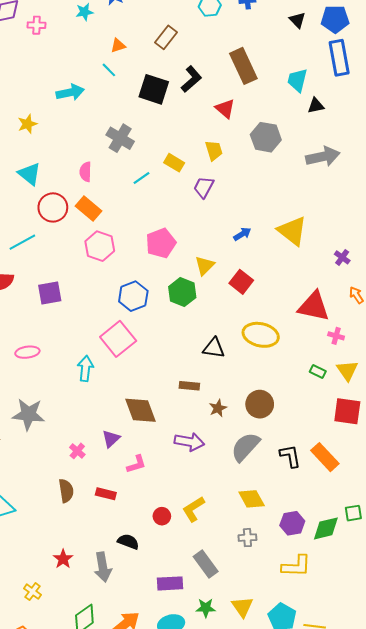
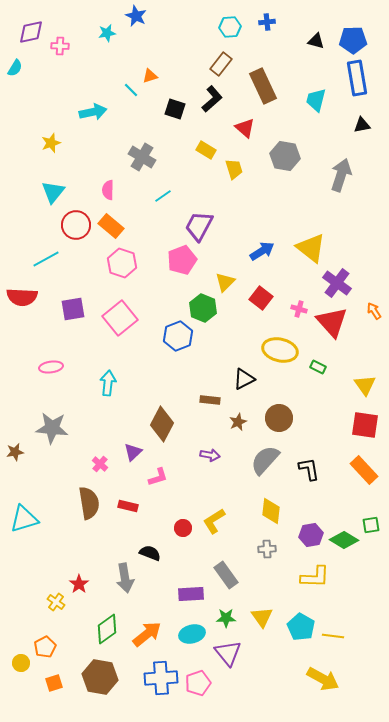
black triangle: (297, 20) -> (316, 41), turned -30
brown rectangle: (166, 37) -> (221, 64), moved
orange triangle: (118, 46) -> (150, 76), moved
black square: (154, 89) -> (175, 109), size x0.7
black triangle: (316, 106) -> (362, 125), moved
gray arrow: (323, 157) -> (341, 175), turned -60
yellow rectangle: (174, 163) -> (206, 150), moved
cyan triangle: (29, 174) -> (53, 192), turned 30
purple trapezoid: (204, 187) -> (199, 226), moved, size x1.4
blue arrow: (242, 234) -> (262, 251), size x1.4
purple cross: (342, 257) -> (337, 283), moved, size x1.8
blue hexagon: (133, 296) -> (178, 336), moved
red triangle: (314, 306) -> (332, 322), turned 36
pink cross: (336, 336) -> (299, 309), moved
pink square: (118, 339) -> (120, 318), moved
black triangle: (214, 348) -> (244, 379), moved, turned -35
green rectangle: (318, 372) -> (318, 367), moved
brown diamond: (140, 410) -> (162, 424), turned 48
purple arrow: (189, 442) -> (210, 455), size x0.7
orange rectangle: (325, 457) -> (364, 470), moved
brown semicircle: (66, 491) -> (89, 503), size x1.4
yellow diamond: (252, 499) -> (271, 511), turned 36
green diamond: (326, 528) -> (344, 540), turned 44
red star: (63, 559) -> (79, 584), moved

